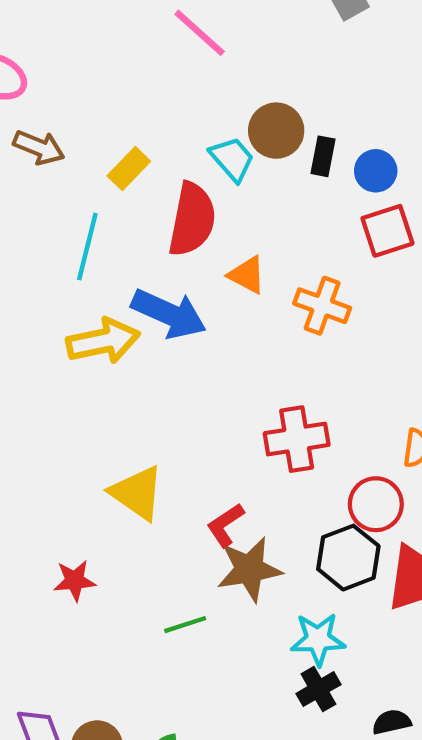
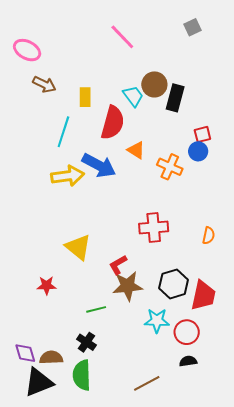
black rectangle: (323, 156) -> (175, 98), size x1.5
yellow rectangle: (129, 169) -> (85, 97), turned -48
blue circle: (376, 171) -> (198, 151), moved
red square: (387, 231) -> (202, 134), size x0.7
red circle: (376, 504) -> (187, 332), moved
black cross: (318, 689) -> (86, 342), moved, turned -30

